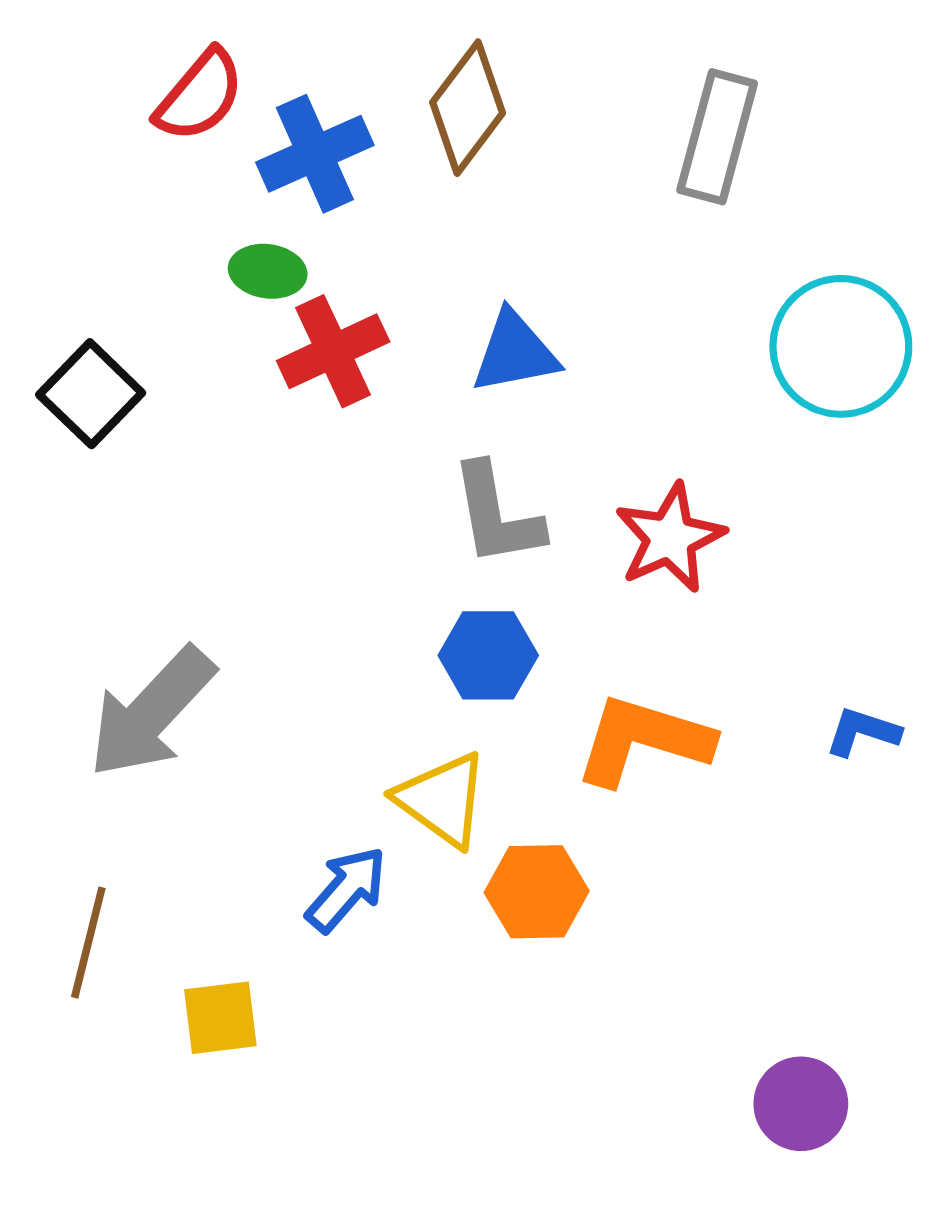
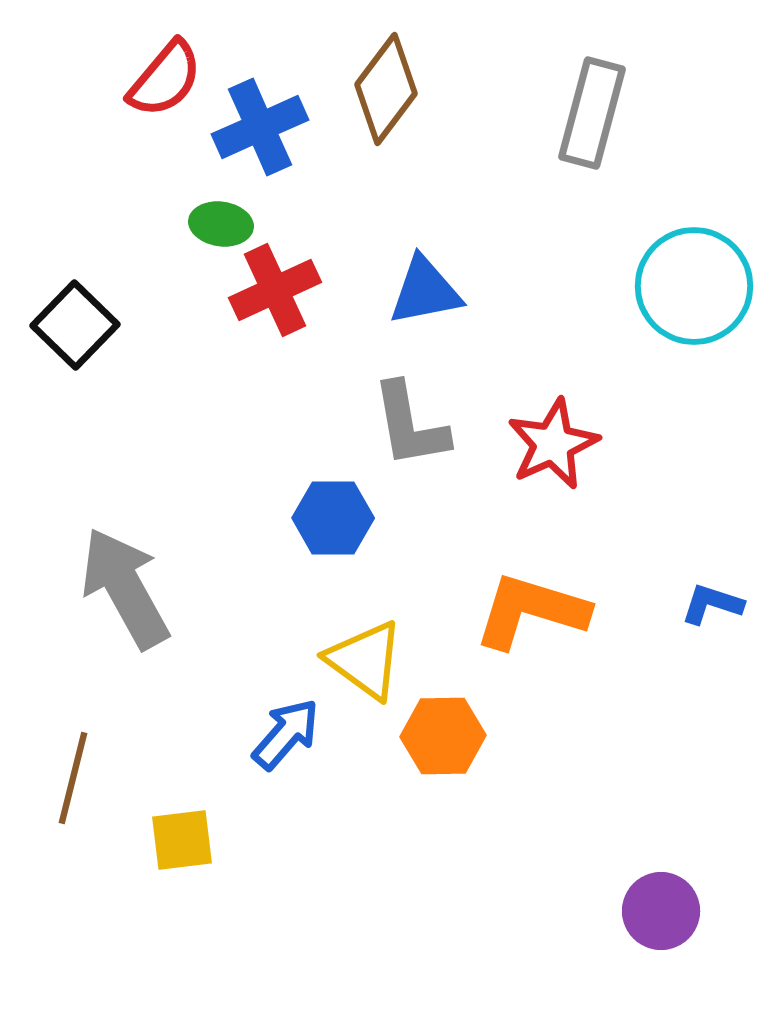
blue hexagon: (488, 655) -> (333, 518), moved
gray arrow: (151, 712) -> (125, 588), turned 108

